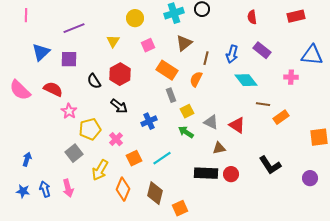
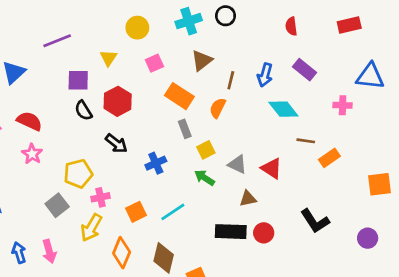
purple square: (69, 59) -> (78, 80), moved
pink star: (69, 111) -> (32, 154), moved
pink cross: (116, 139) -> (101, 197), moved, turned 32

